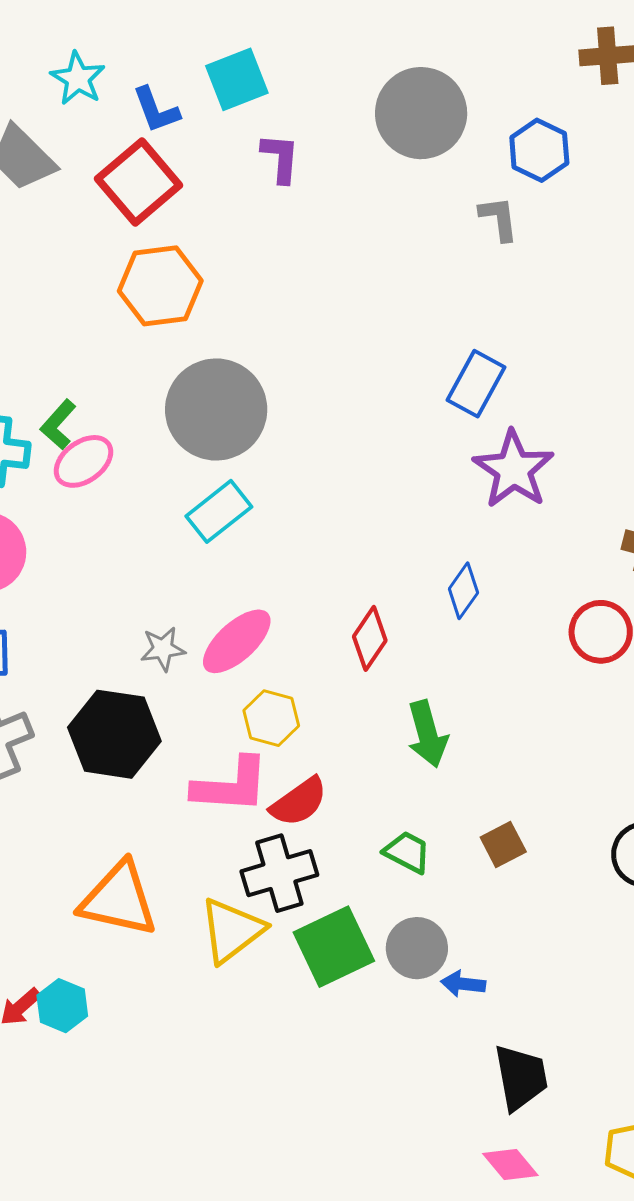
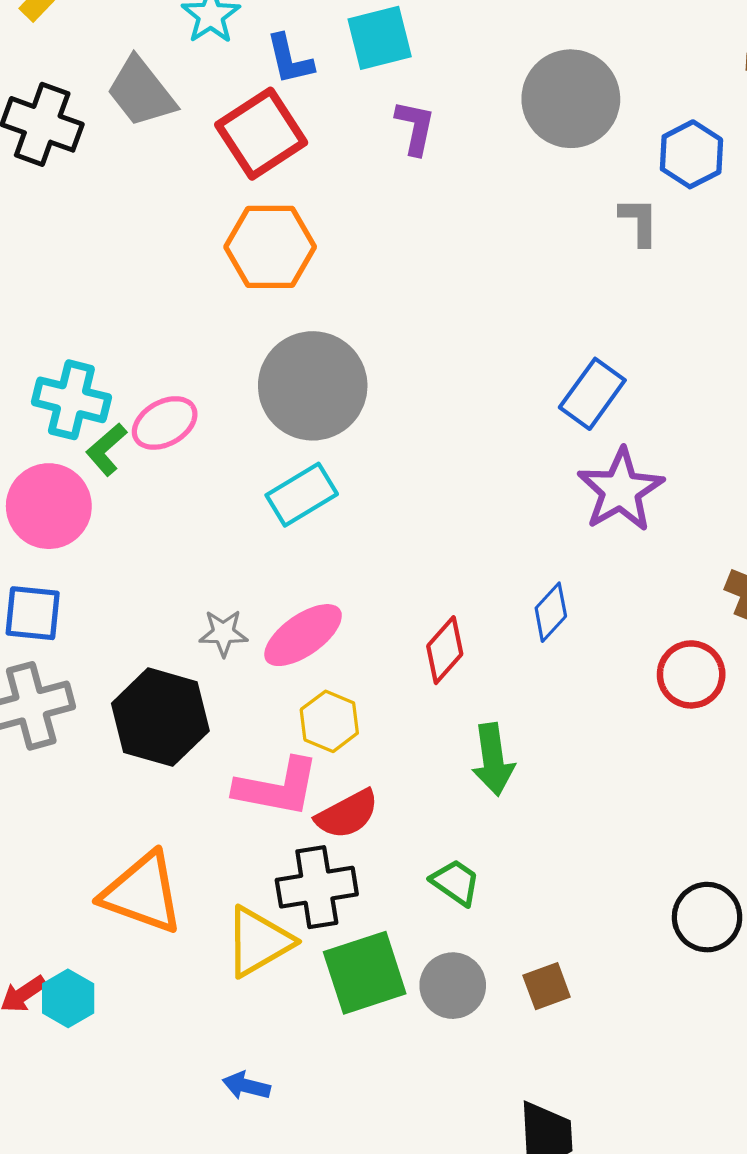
green L-shape: (58, 425) -> (106, 449), moved
brown square: (503, 845) -> (547, 986), moved
blue arrow: (463, 984) -> (246, 1086), moved

